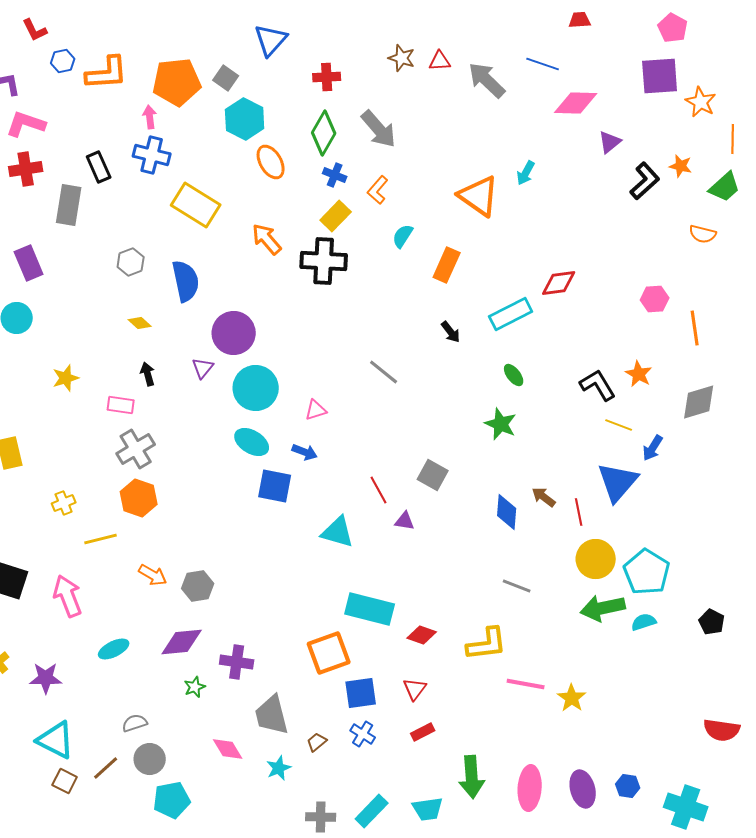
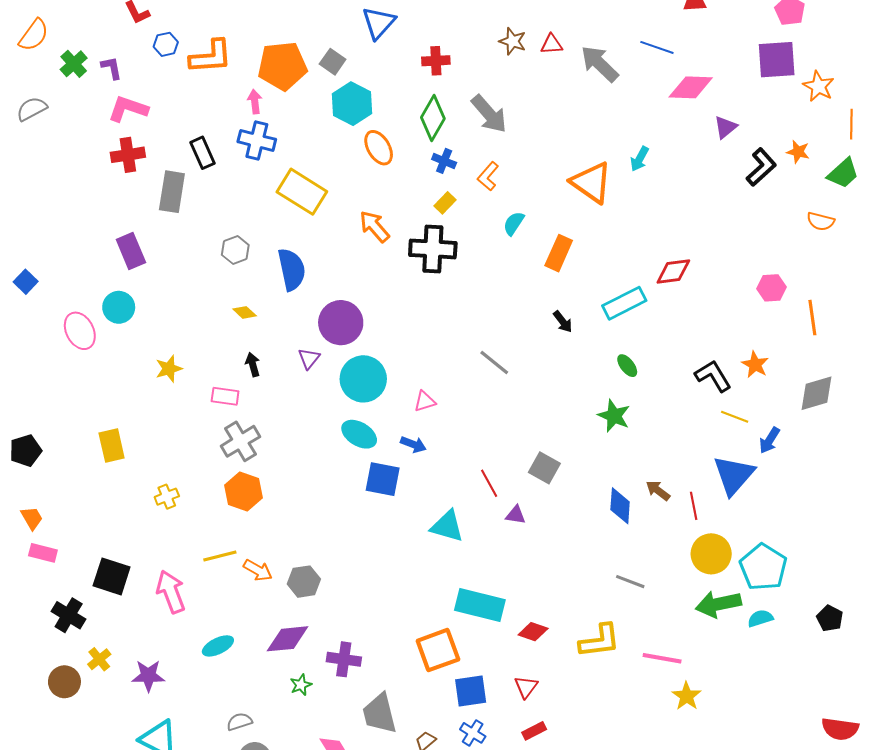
yellow rectangle: (336, 216) -> (445, 203), size x0.7
yellow line: (101, 539) -> (220, 556), moved
pink line: (526, 684) -> (662, 658), moved

